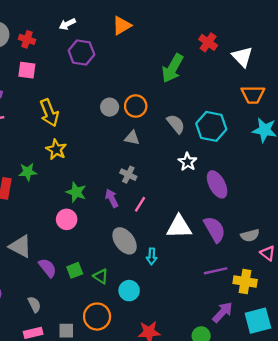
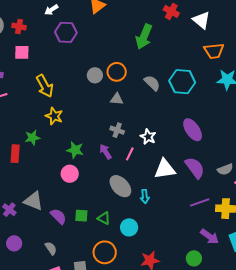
white star: (188, 162) -> (148, 137), moved
green square: (75, 270) -> (81, 216), turned 32
purple arrow: (223, 312) -> (210, 237), turned 90

